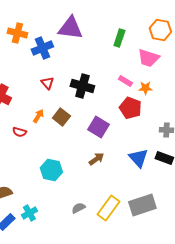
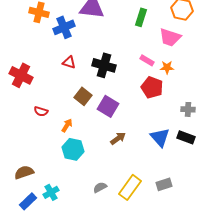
red triangle: (47, 83) -> (69, 62), turned -32
orange arrow: (38, 116) -> (67, 125), moved
purple square: (98, 127) -> (108, 106), moved
gray rectangle: (142, 205) -> (164, 184), size x0.6

